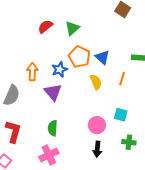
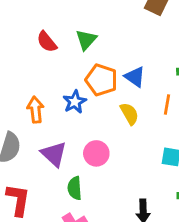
red semicircle: (45, 26) -> (47, 42), turned -84
purple triangle: (53, 92) -> (54, 154), moved
pink circle: (97, 125) -> (96, 153), moved

